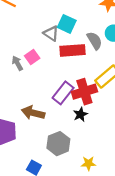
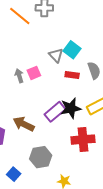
red rectangle: (73, 50) -> (72, 75), size x0.6
red cross: (84, 92) -> (83, 140), moved
black star: (80, 114) -> (71, 108), moved, size x1.5

